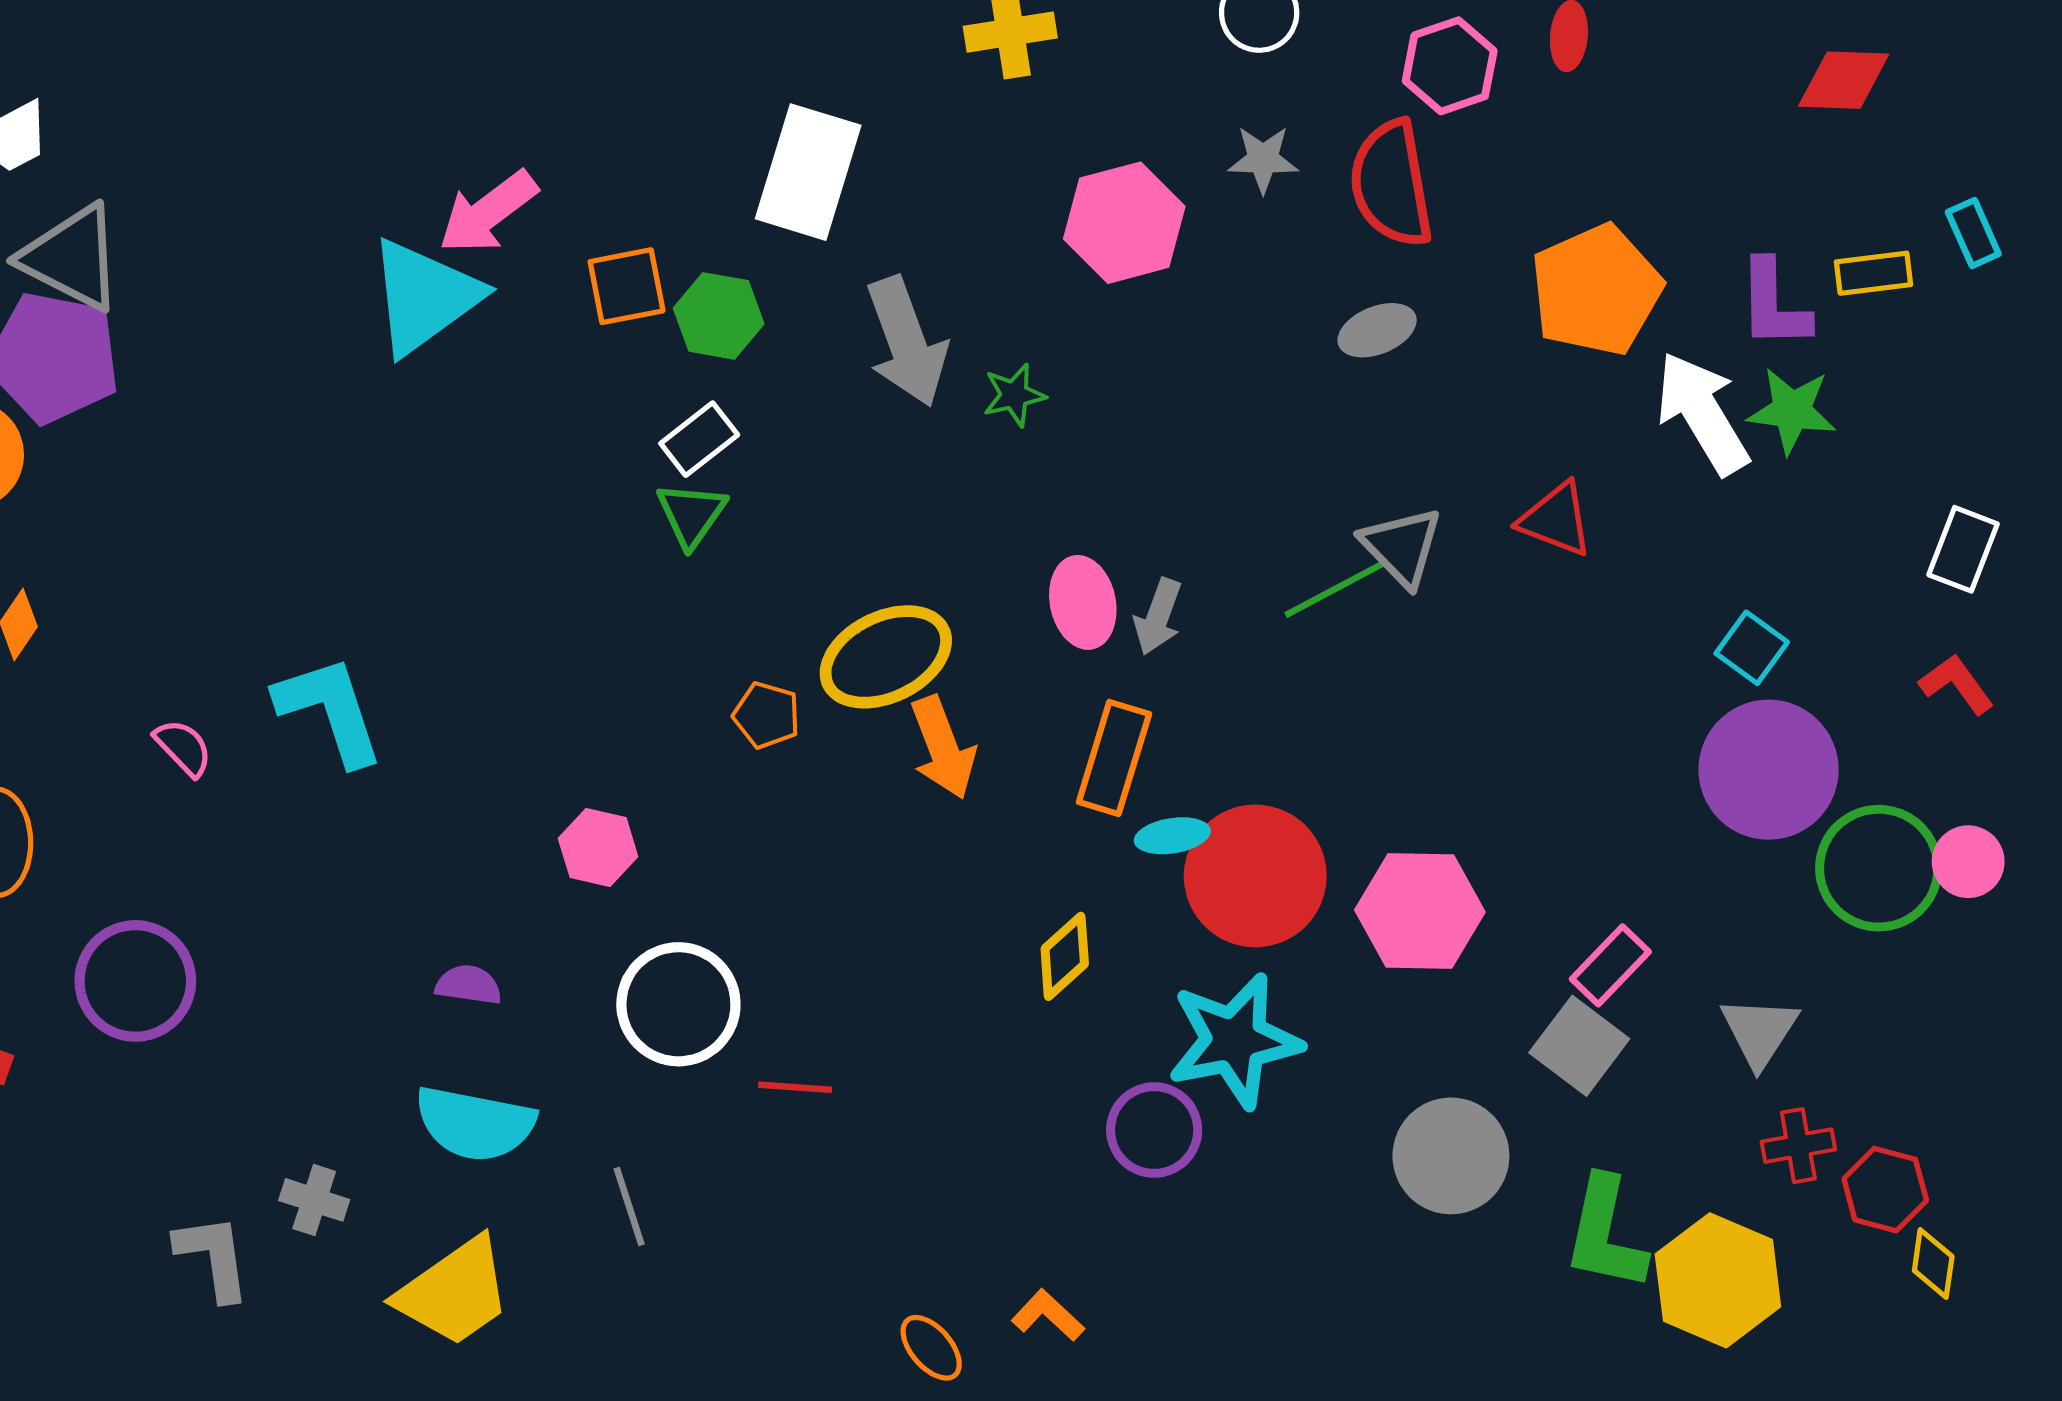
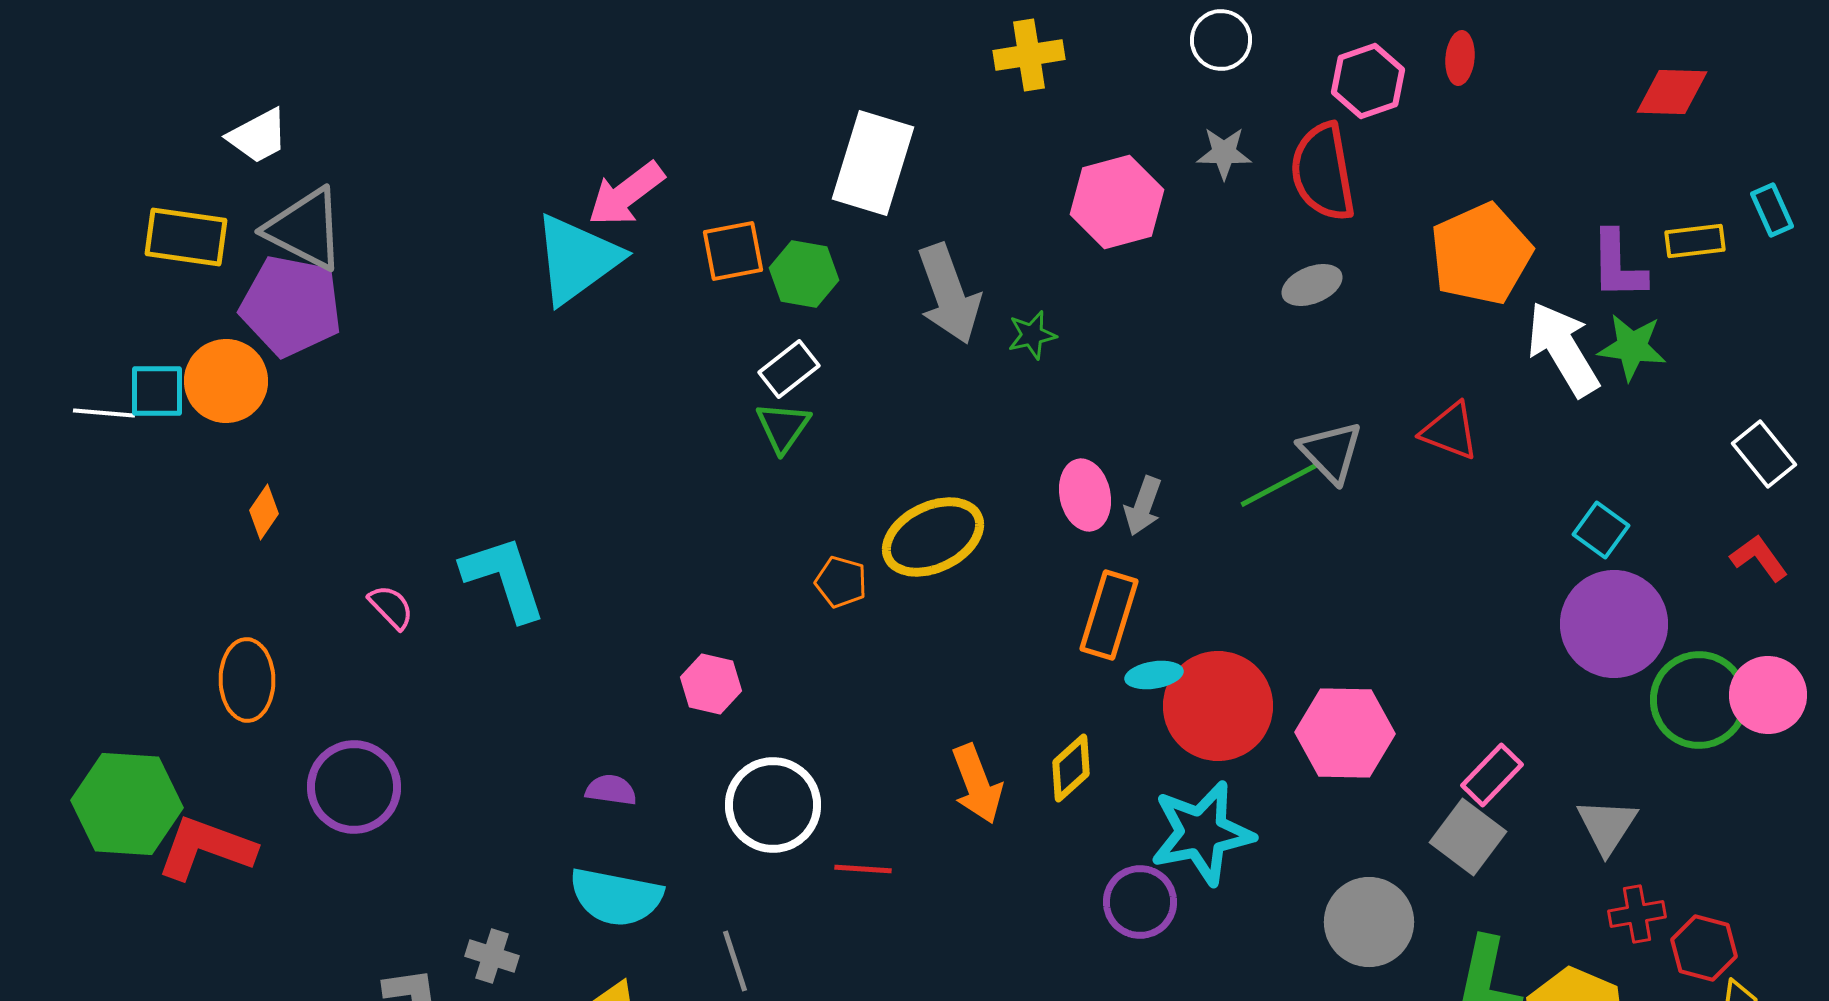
white rectangle: (1963, 549) -> (1764, 454), turned -60
orange arrow: (943, 748) -> (977, 784), moved
pink circle: (1968, 862) -> (1768, 695), size x1.4

